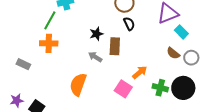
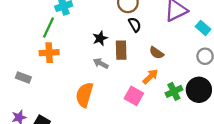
cyan rectangle: (181, 32) -> (203, 28), moved
brown semicircle: (173, 53) -> (156, 53), moved
green cross: (160, 88) -> (174, 91), turned -35

